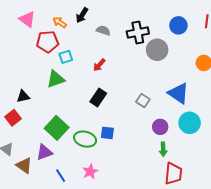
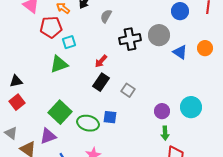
gray semicircle: (103, 30) -> (106, 16), turned -80
black cross: (138, 32) -> (130, 39), moved
red arrow: (99, 65) -> (101, 61), moved
blue triangle: (178, 93) -> (180, 52), moved, size x0.7
black triangle: (23, 96) -> (16, 81), moved
gray square: (143, 100) -> (128, 90), moved

